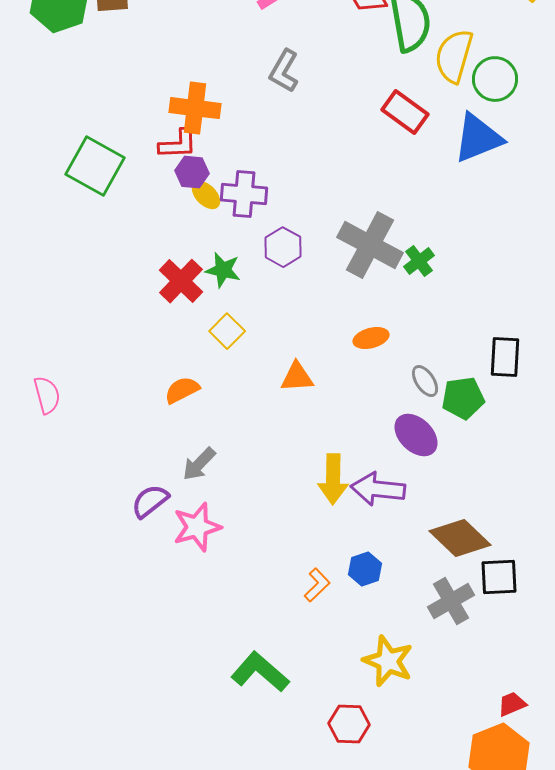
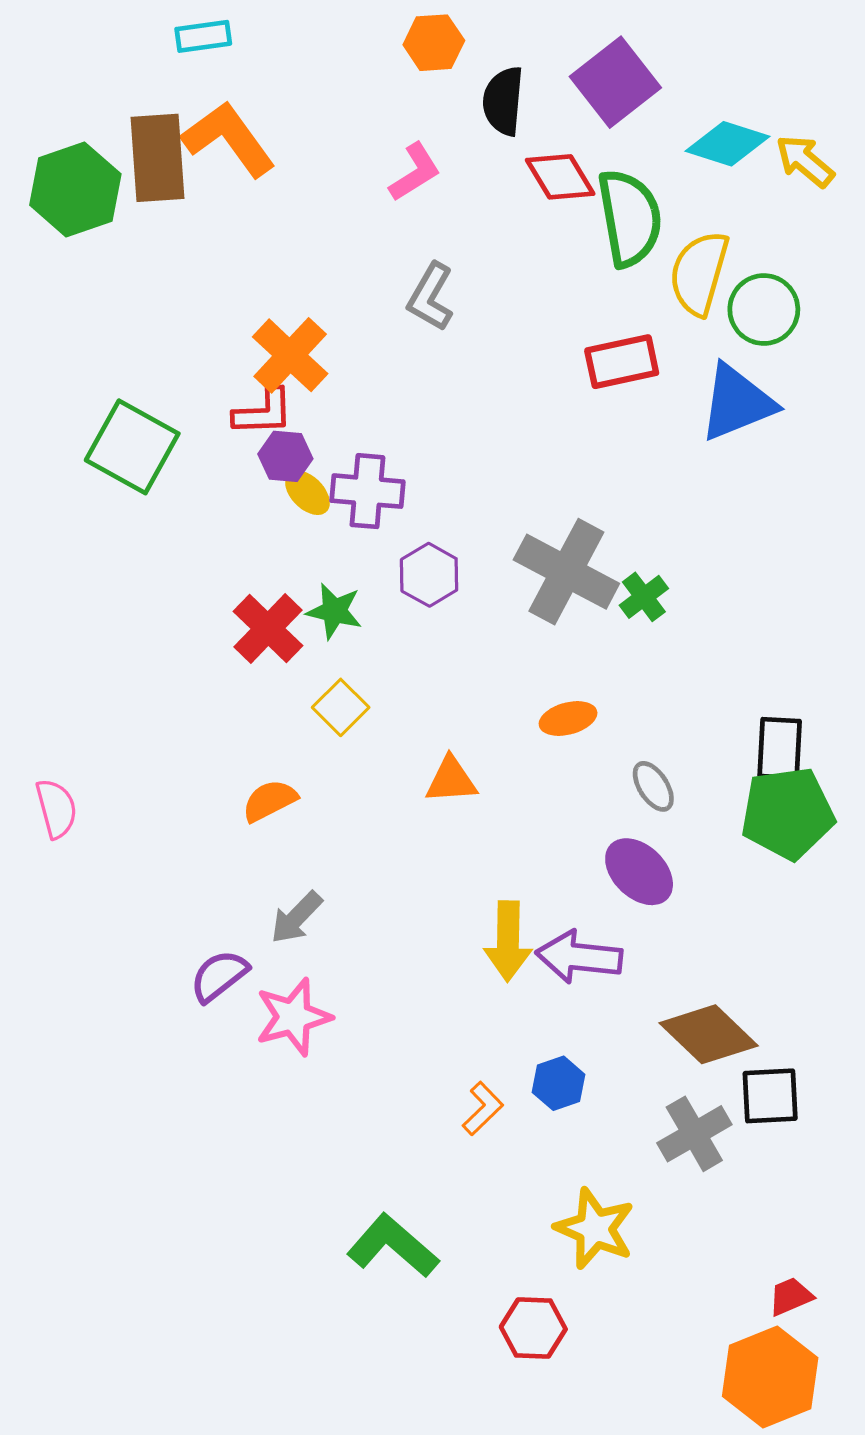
orange cross: (195, 108) -> (290, 355), turned 36
red rectangle: (405, 112) -> (622, 362), turned -48
green pentagon: (463, 398) -> (788, 813), moved, size x1.4

